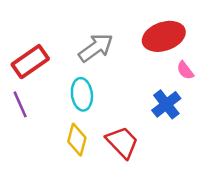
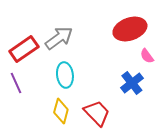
gray arrow: (96, 48) -> (59, 38), moved

